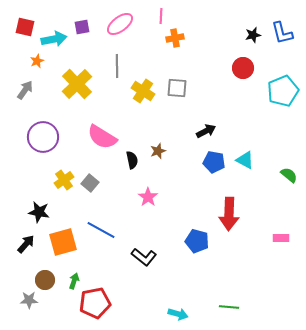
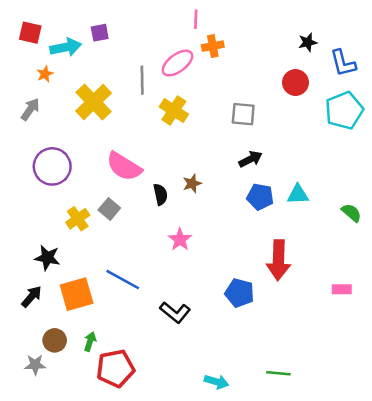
pink ellipse: (120, 24) -> (177, 63), moved
blue L-shape: (282, 33) -> (343, 63), moved
gray square: (177, 88) -> (243, 114), moved
cyan triangle: (245, 160) -> (298, 194), turned -30
gray square: (90, 183) -> (109, 209), moved

